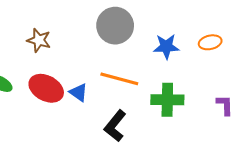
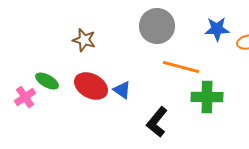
blue star: (166, 46) -> (217, 29), moved
orange line: (119, 79) -> (181, 67), moved

